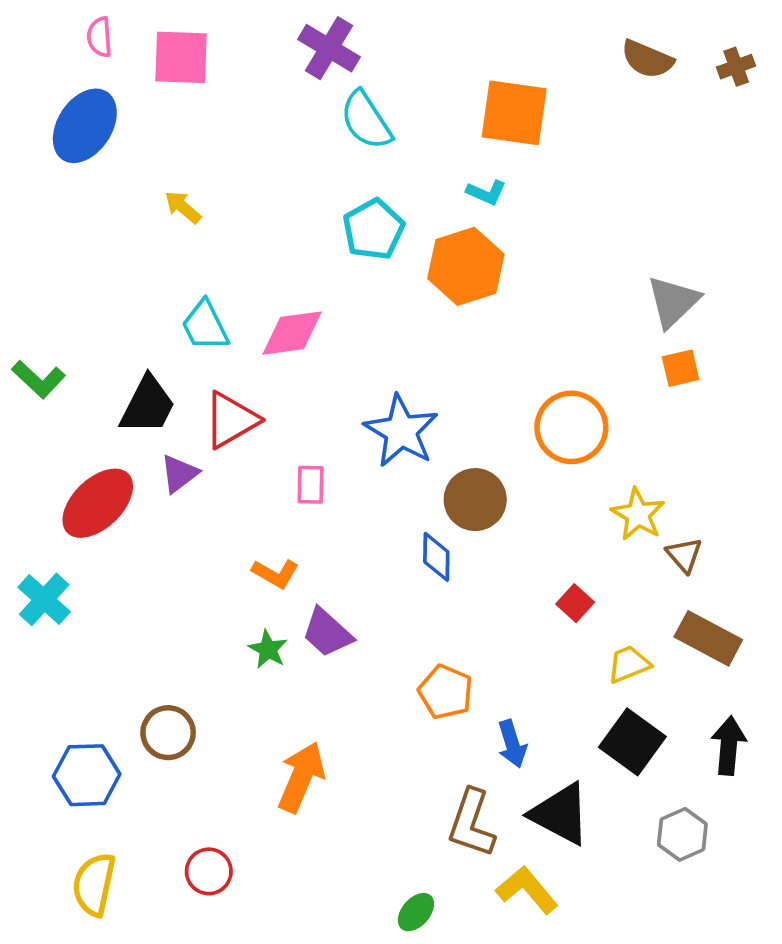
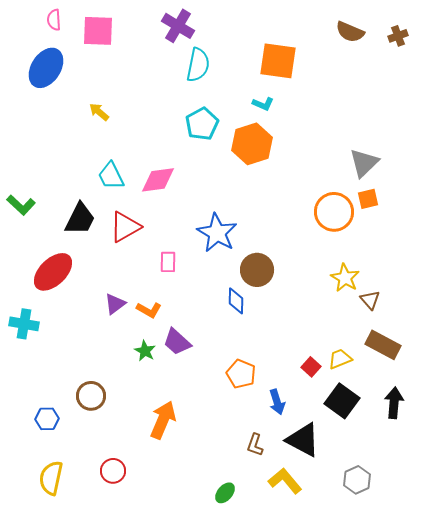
cyan semicircle: (366, 120) -> (198, 65), turned -136
orange circle: (571, 427) -> (334, 212), moved
purple triangle: (179, 474) -> (115, 304), moved
cyan cross: (44, 599) -> (24, 324), turned -32
red square: (575, 603) -> (311, 367), moved
blue hexagon: (87, 775) -> (47, 419), size x0.7
brown L-shape: (471, 823) -> (255, 445), size x0.6
gray hexagon: (682, 834) -> (357, 480), moved

